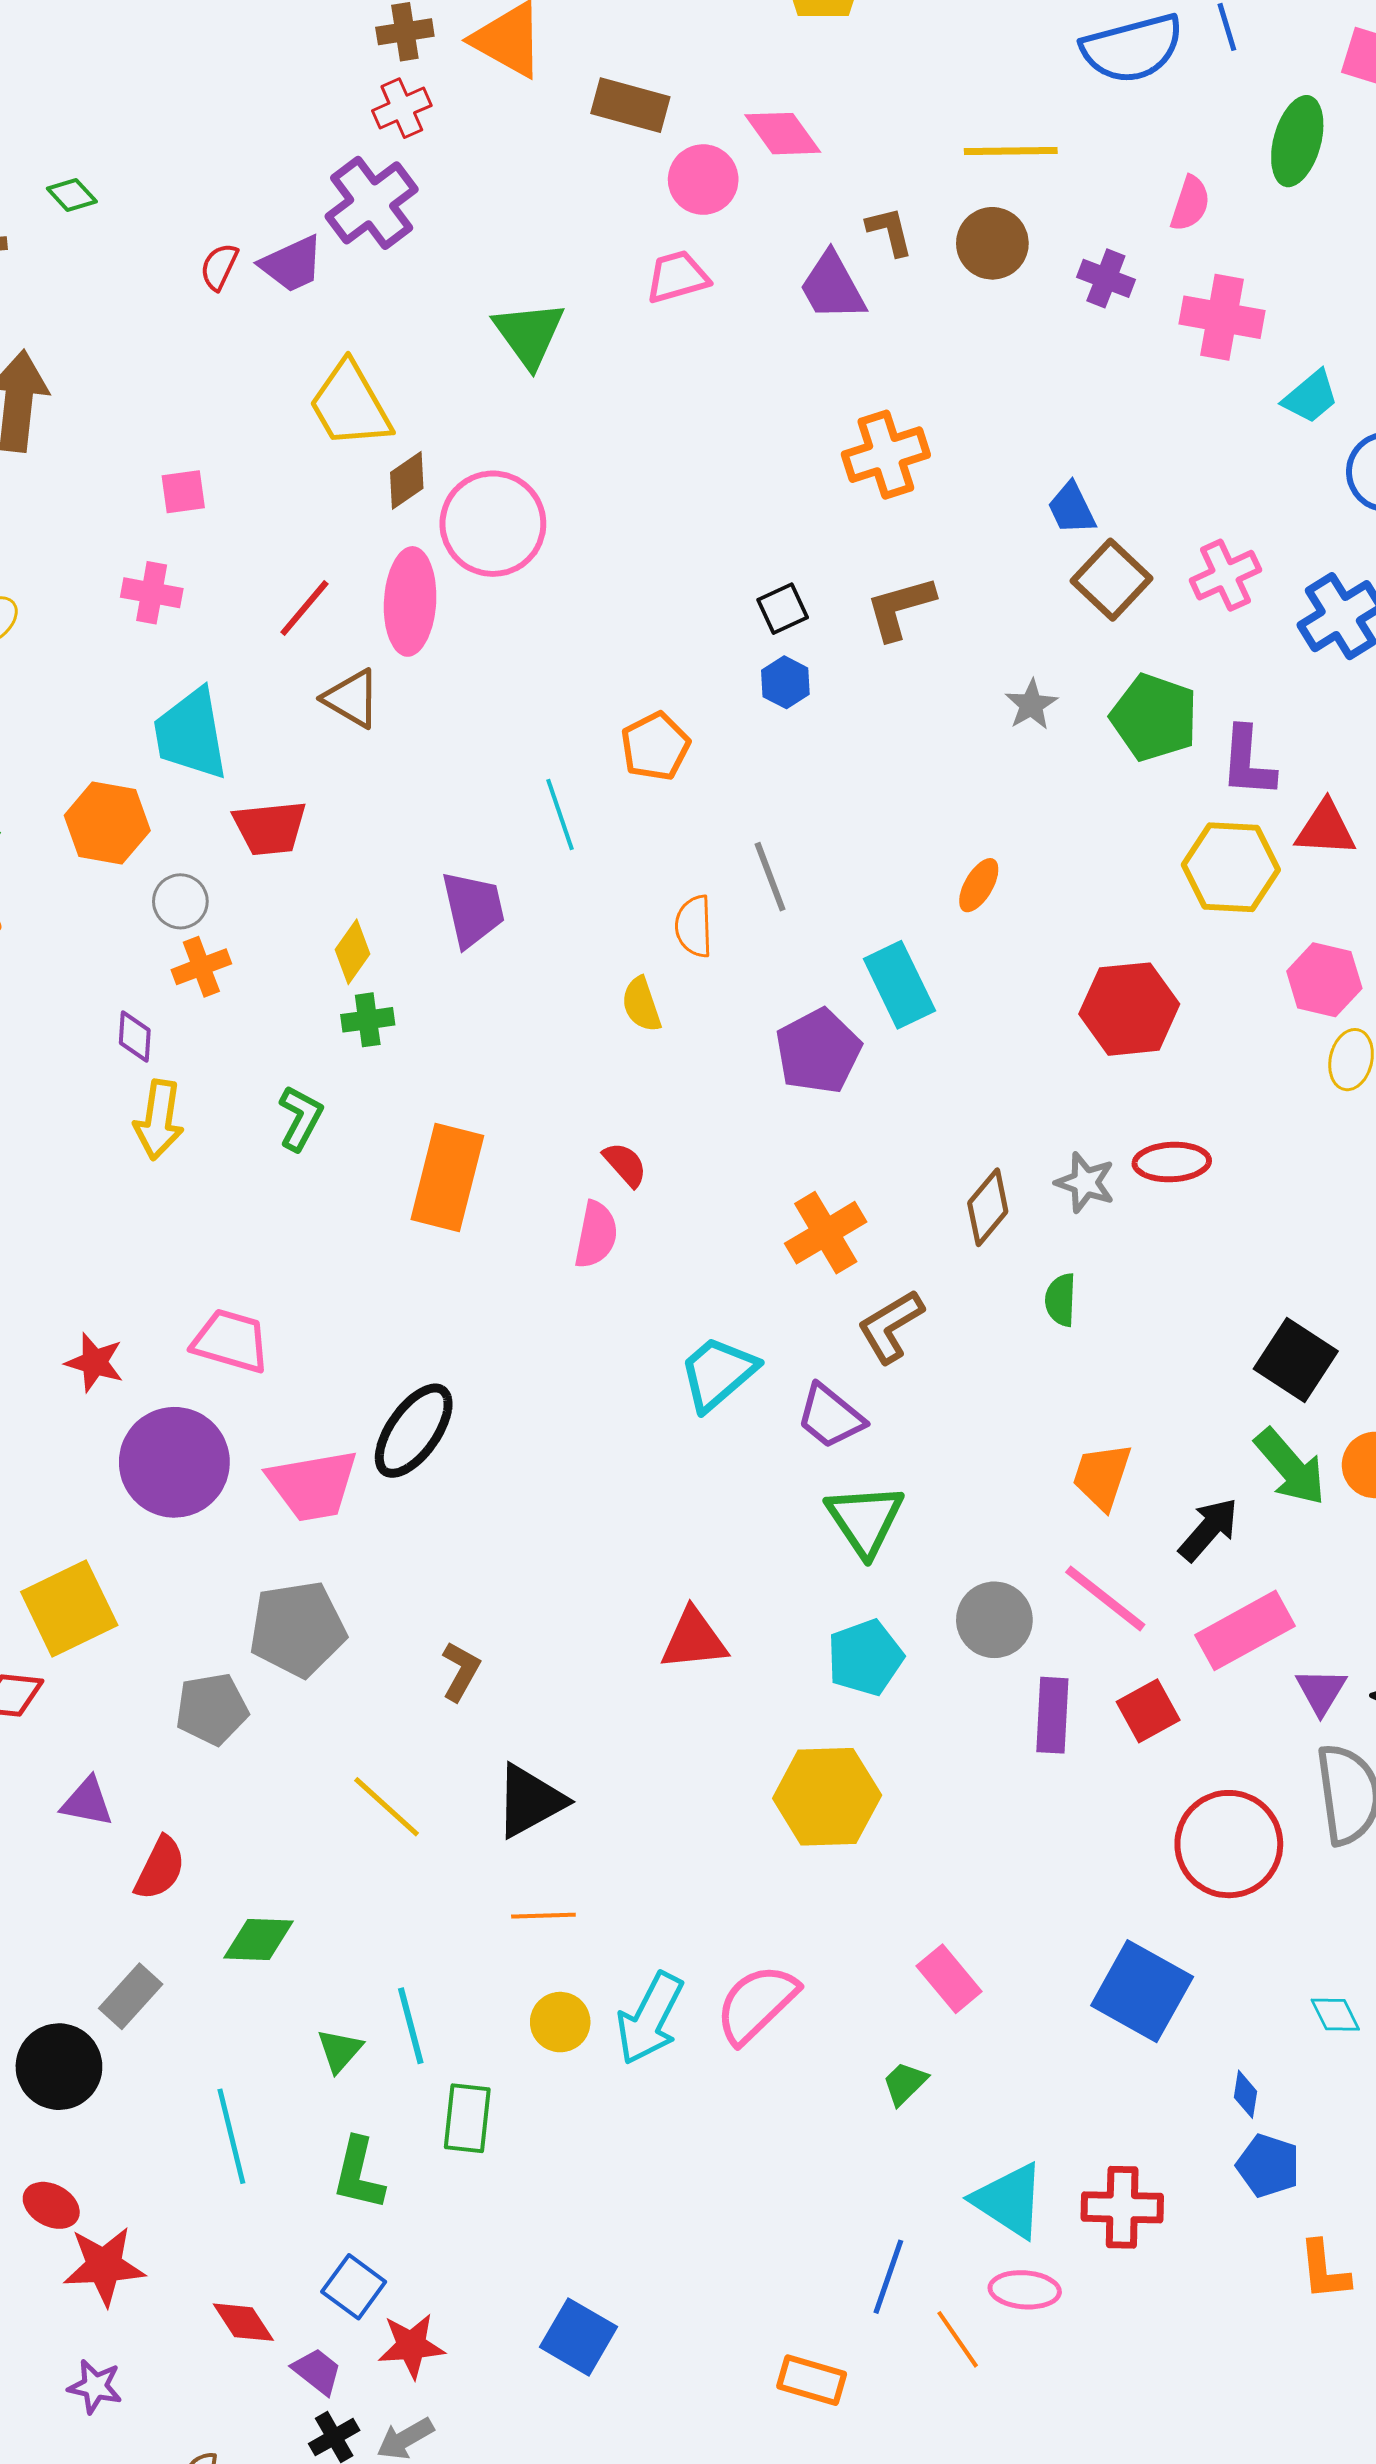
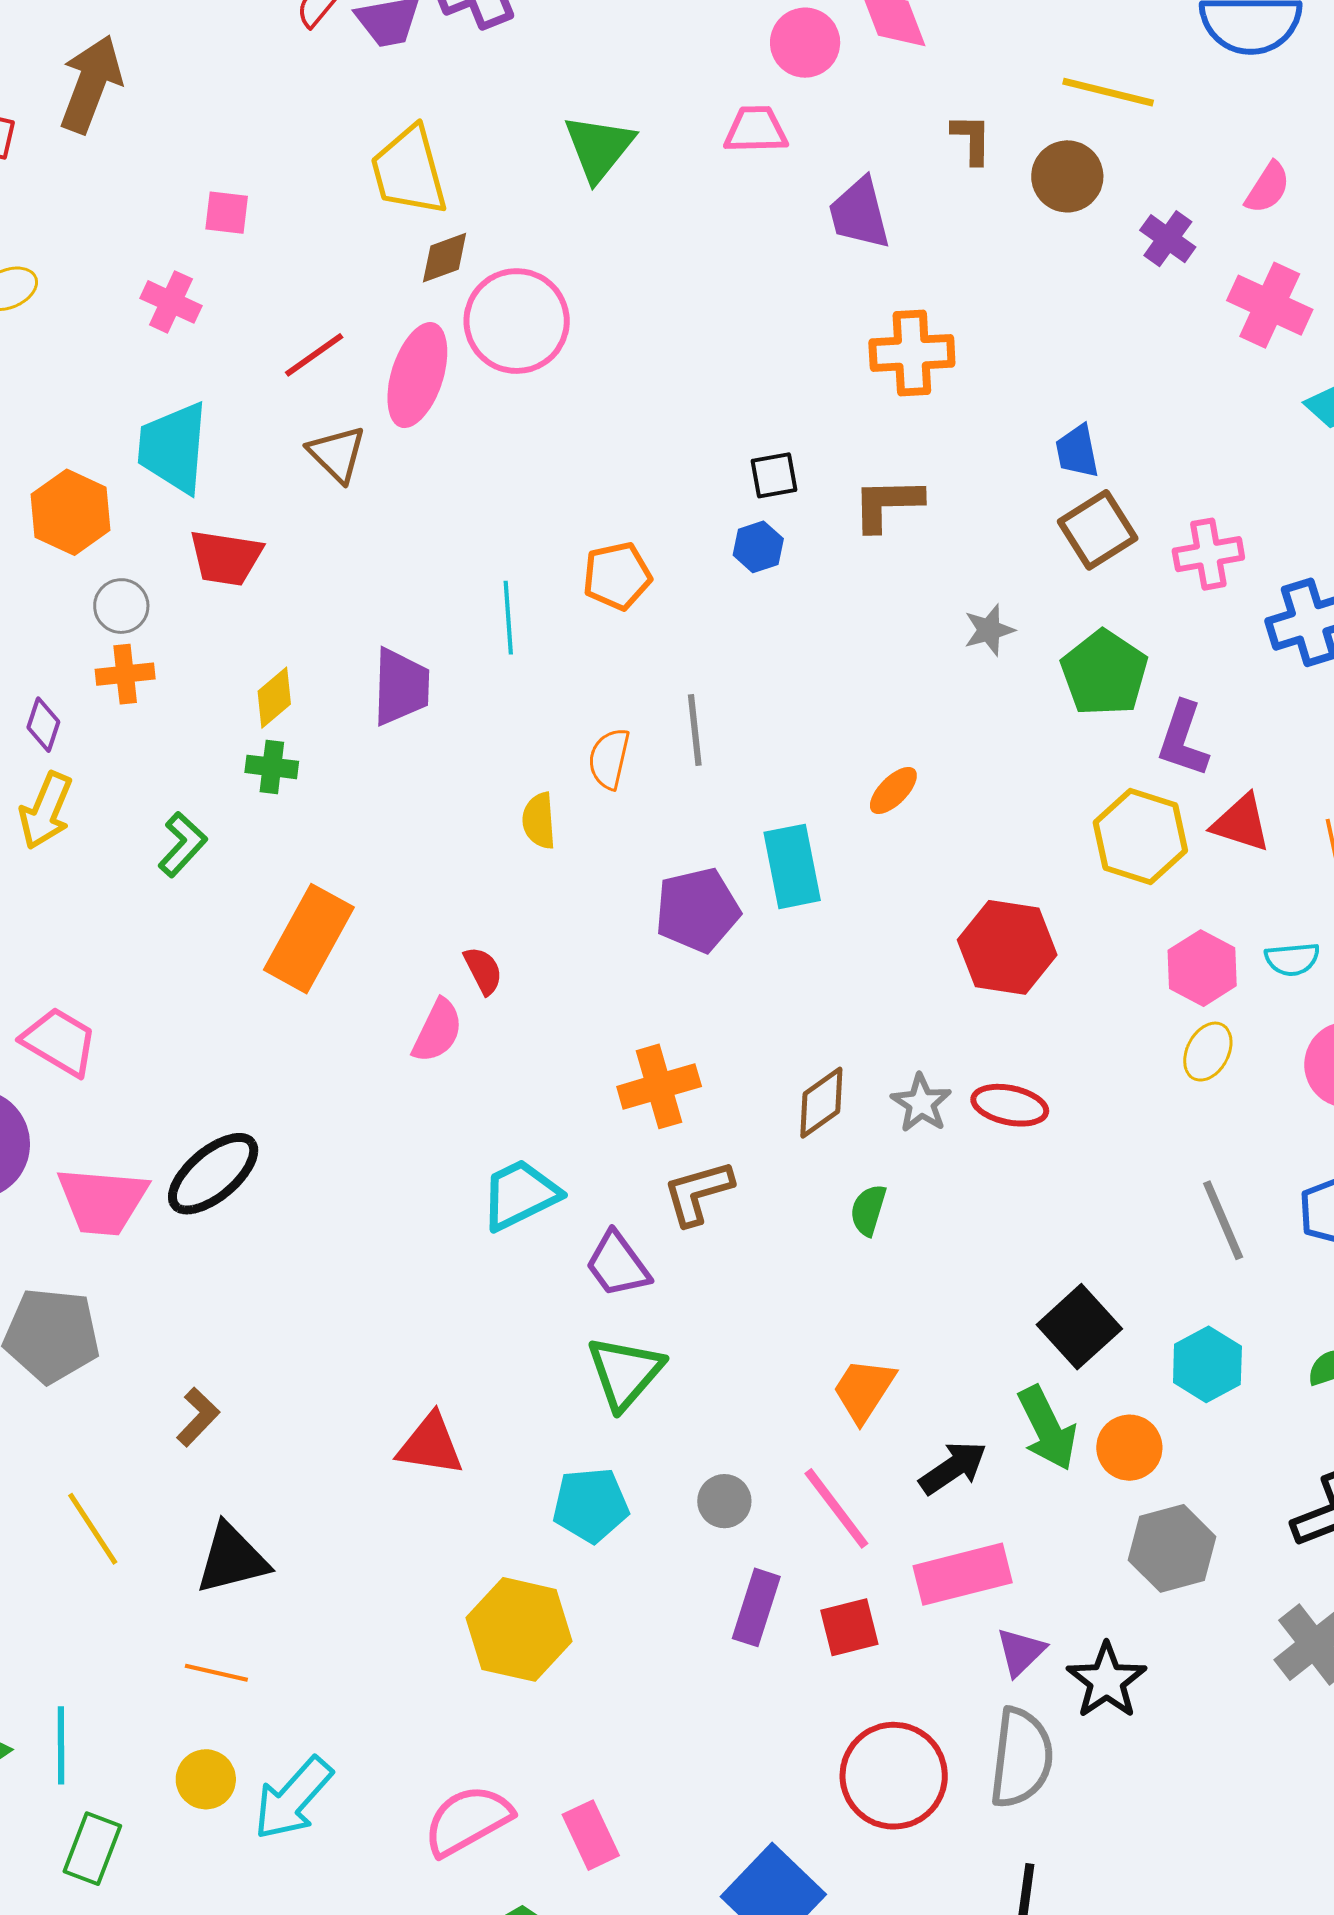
purple trapezoid: (832, 287) -> (859, 214), moved
gray circle: (994, 1620) -> (724, 1501), size x0.7
pink semicircle: (757, 2004) -> (468, 1820), moved

